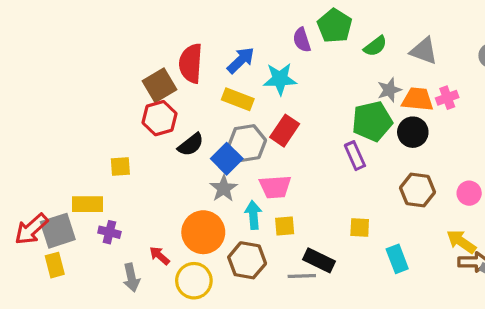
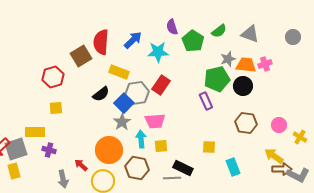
green pentagon: (335, 26) -> (193, 41), moved
yellow rectangle: (238, 99) -> (119, 72), moved
red hexagon: (159, 118) -> (53, 77), moved

